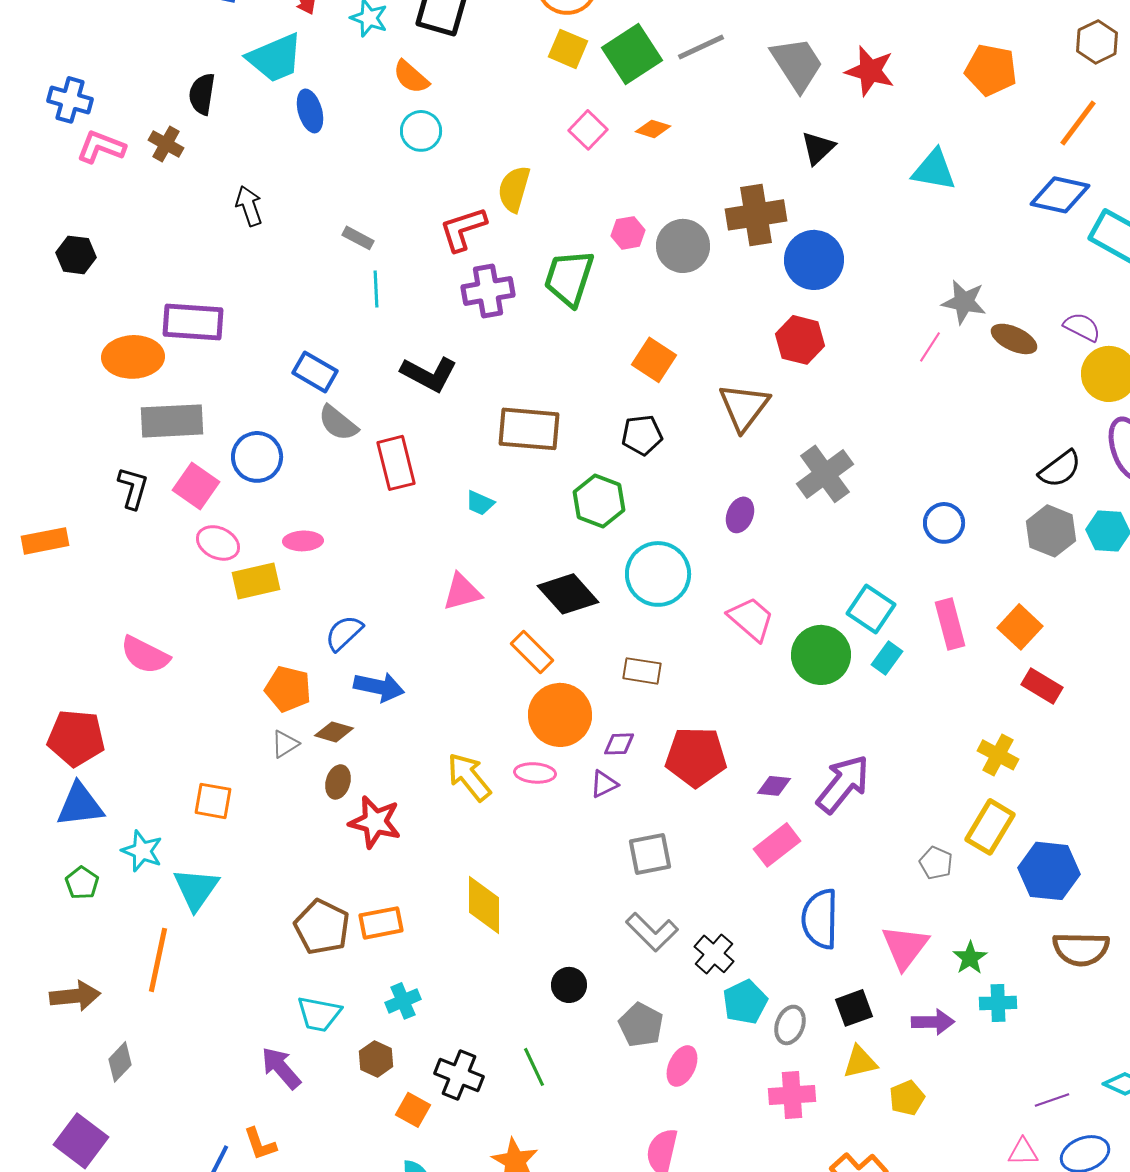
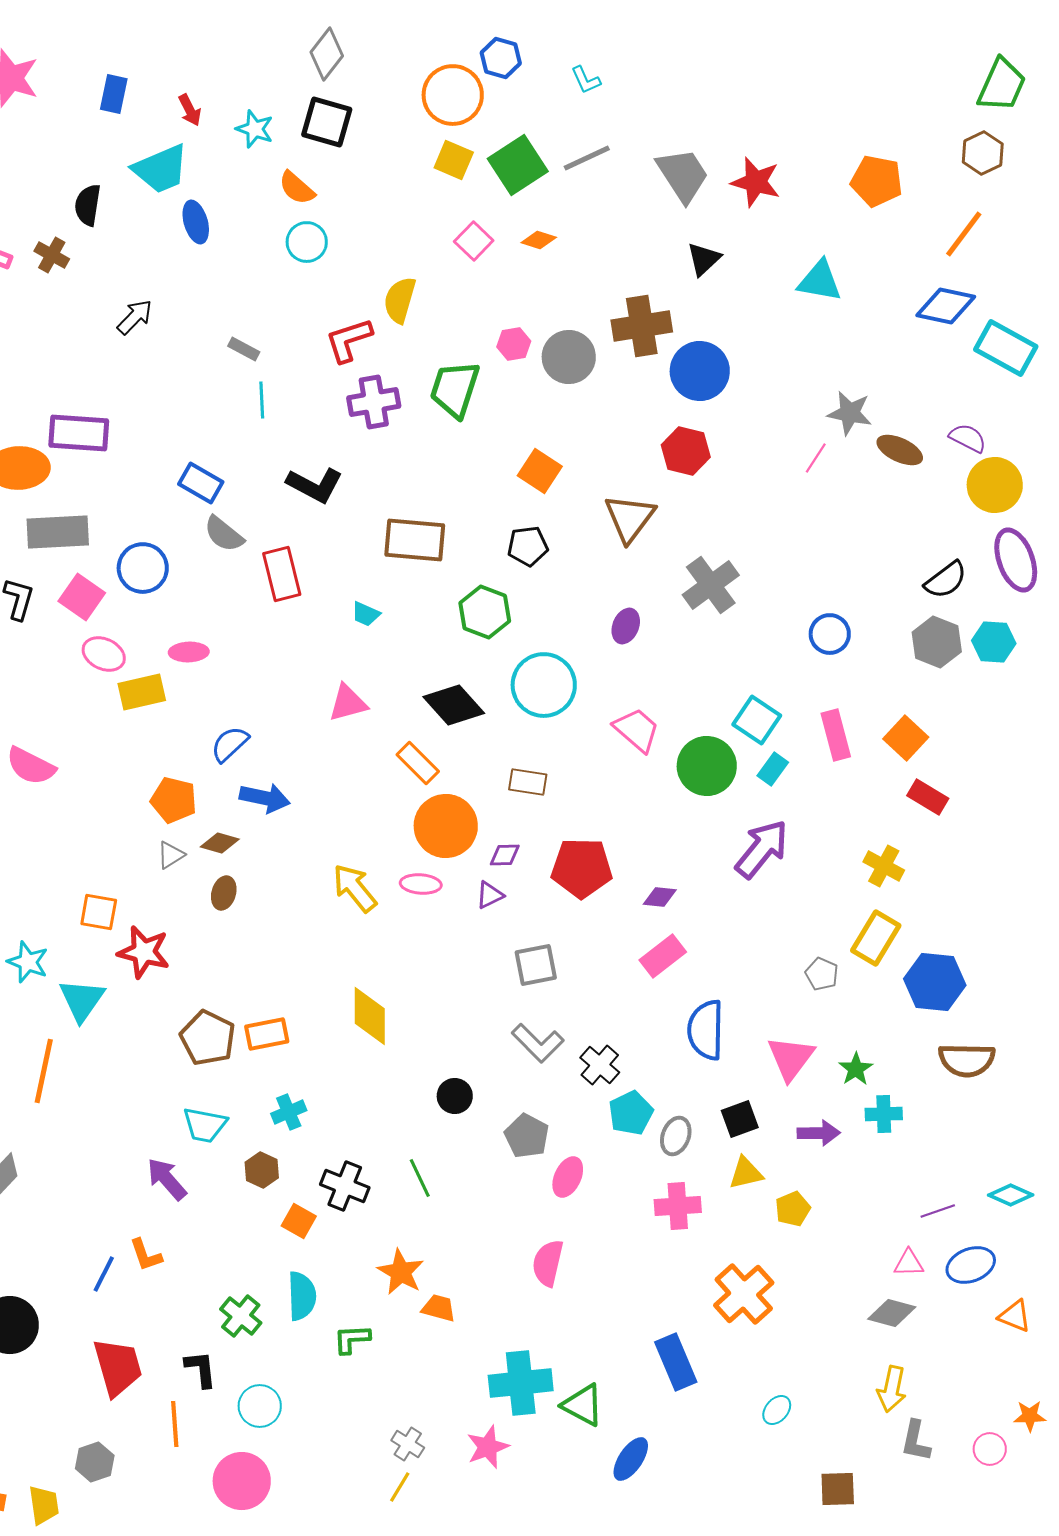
black arrow: (249, 206) -> (135, 317), turned 63
purple arrow: (843, 784) -> (762, 849), moved
red star: (375, 822) -> (144, 952), moved

